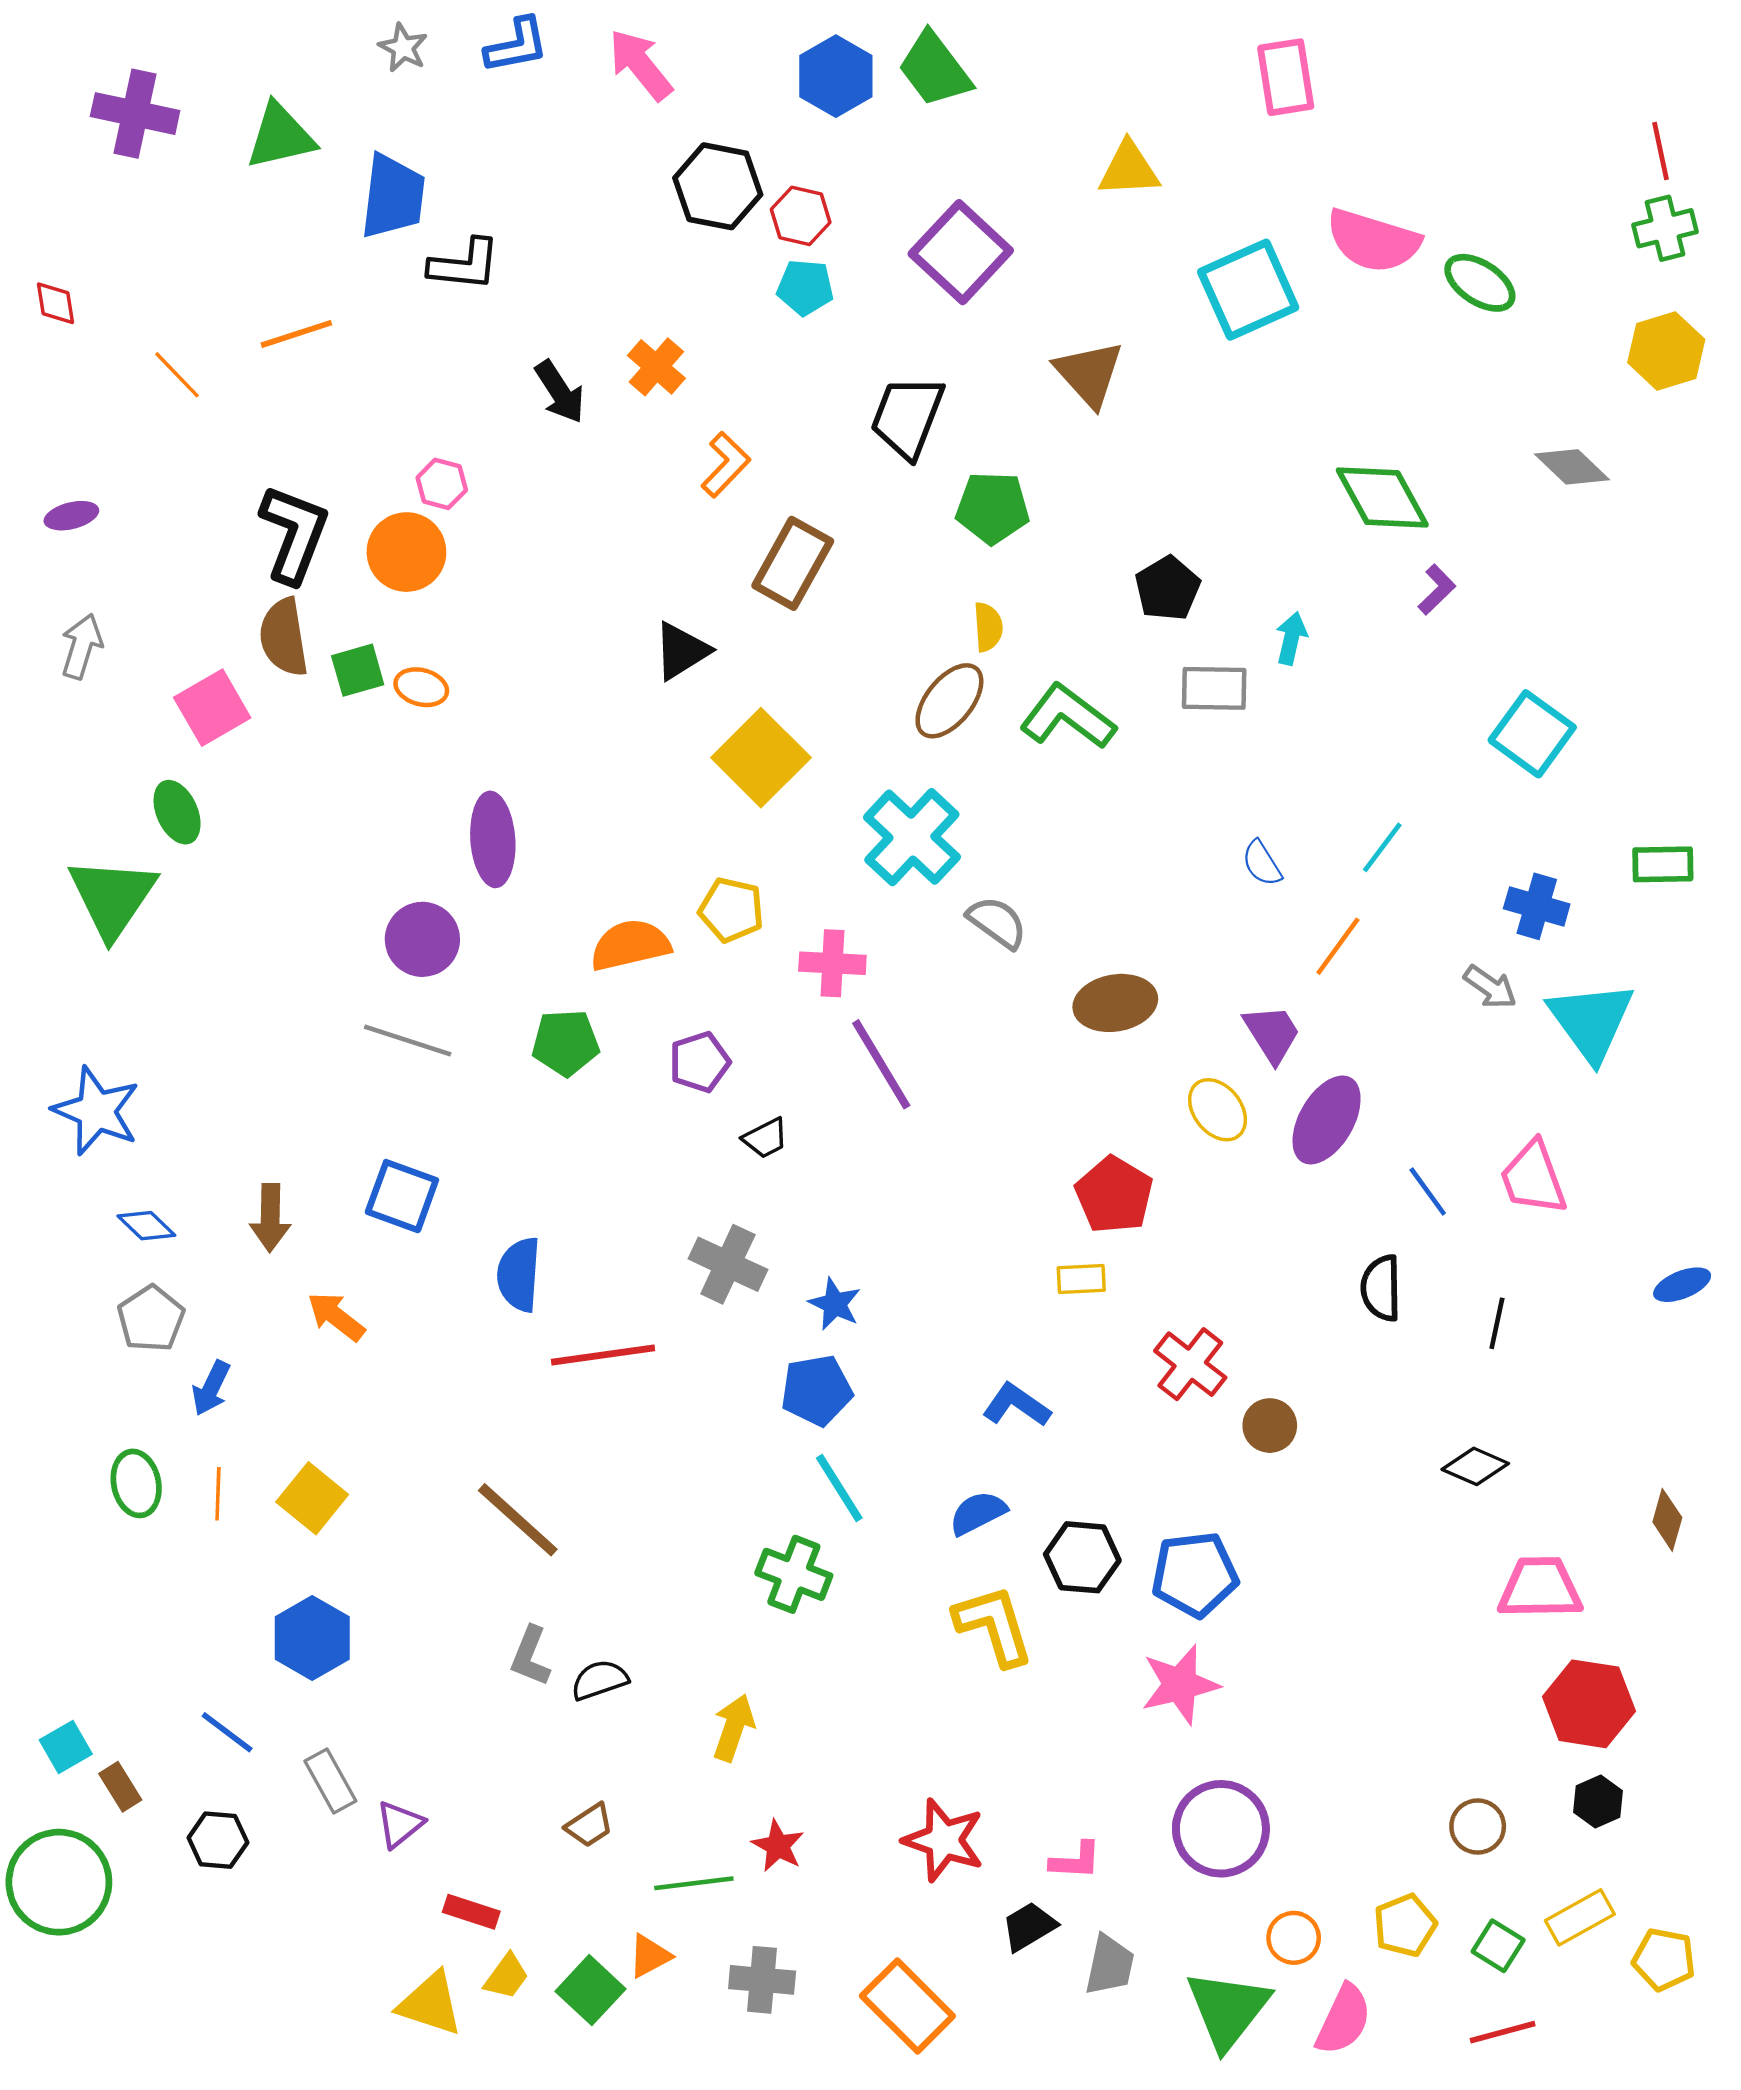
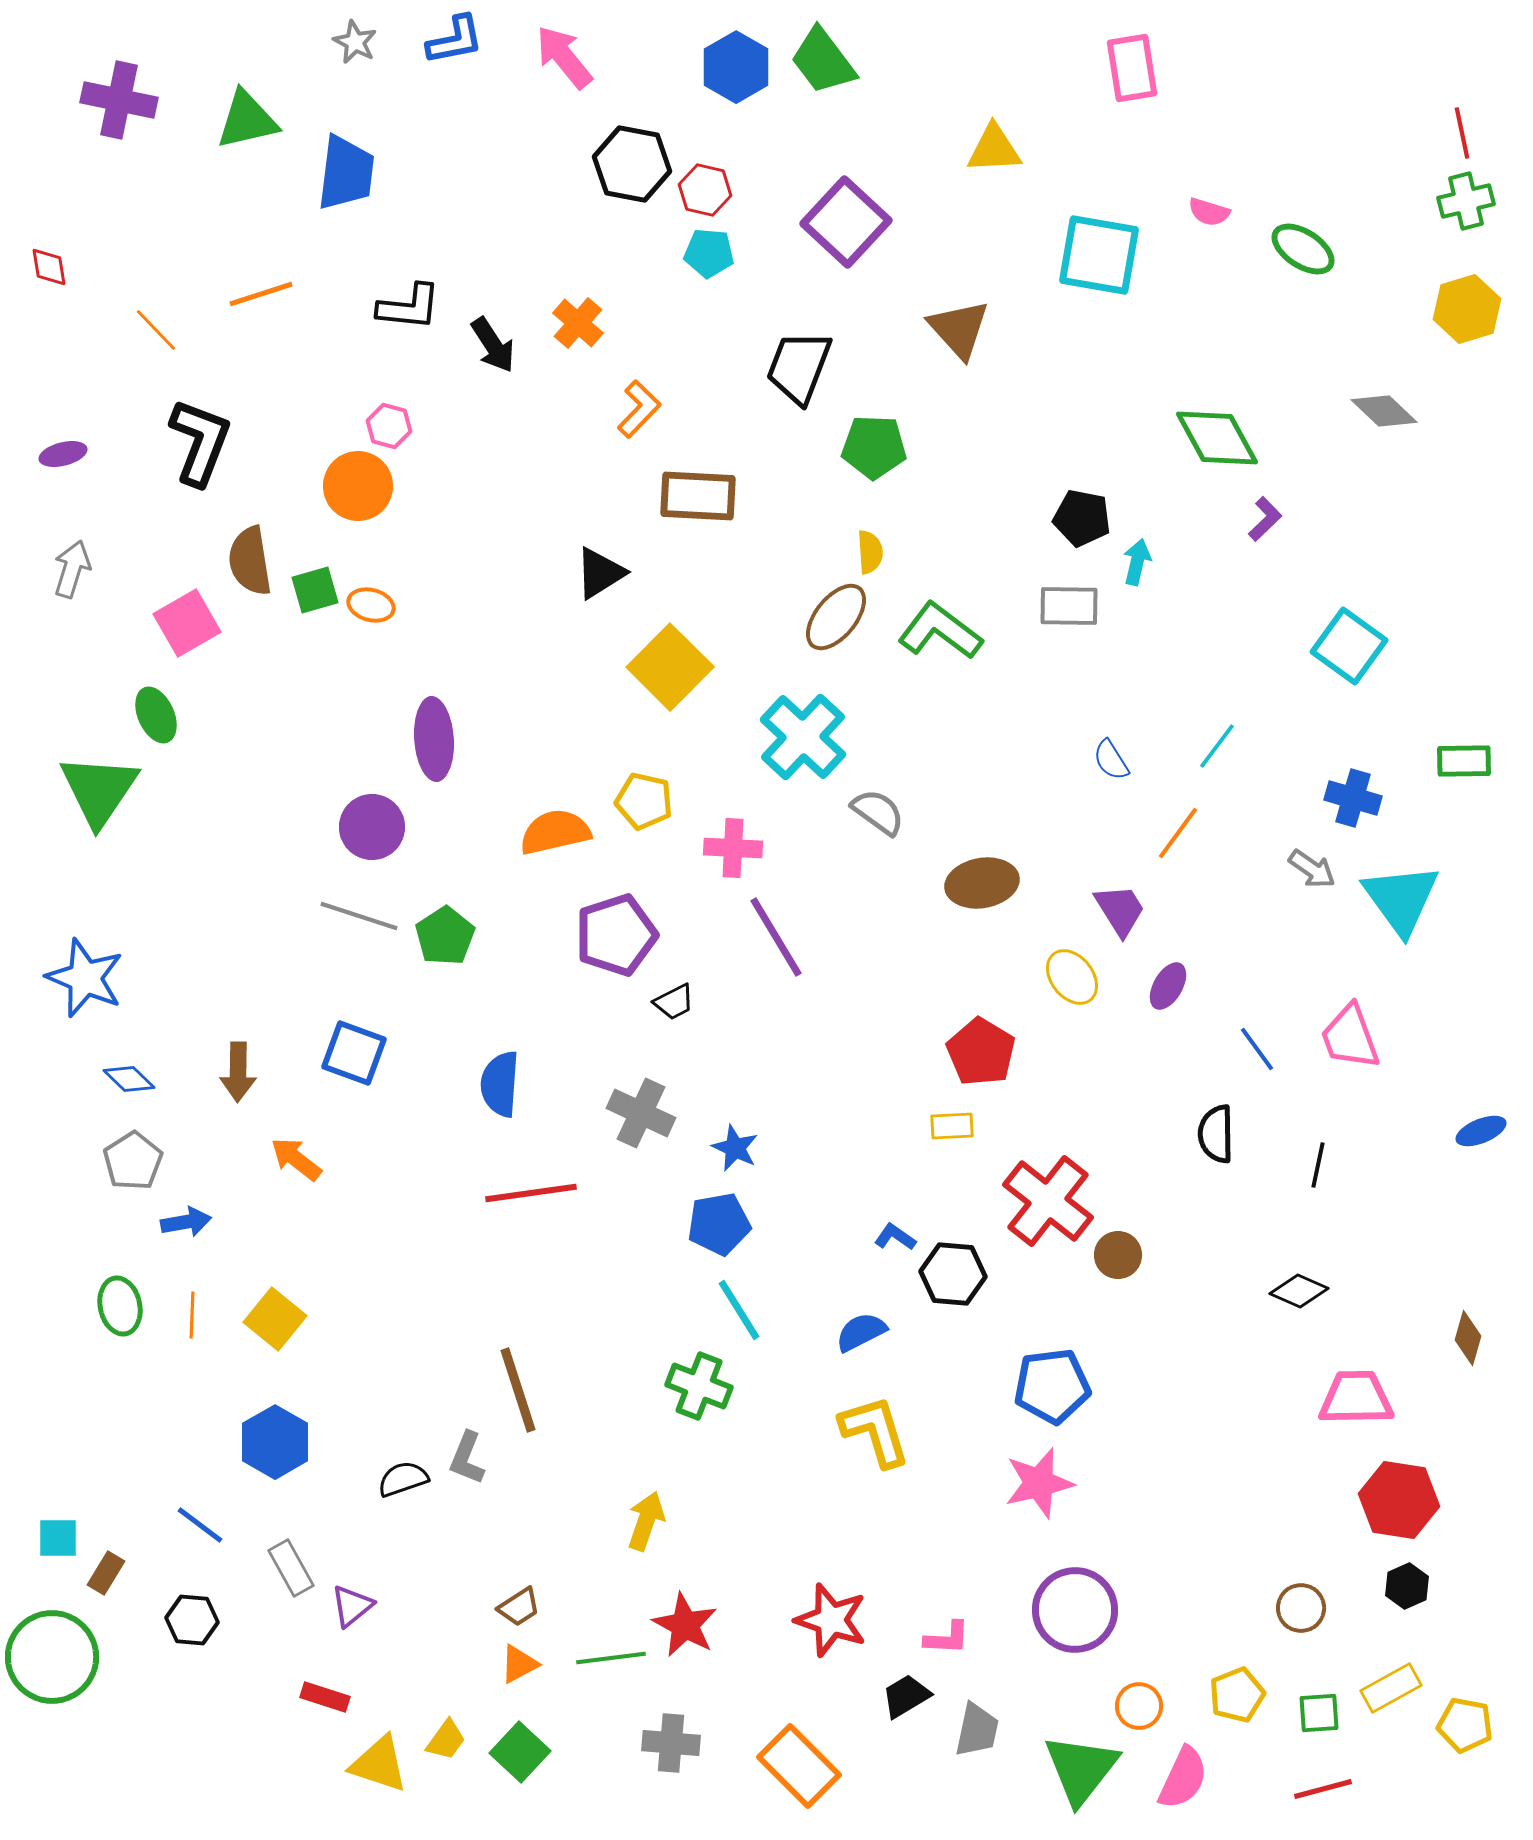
pink semicircle: (1373, 241) -> (1209, 212), size x0.5
black L-shape: (464, 265) -> (409, 307), moved
cyan square: (1248, 290) -> (1099, 255), turned 34
black L-shape: (294, 534) -> (200, 442), moved
brown rectangle: (793, 563) -> (698, 496), turned 64
black pentagon: (1168, 588) -> (1082, 518), moved, turned -30
green pentagon: (566, 1043) -> (445, 936), moved, turned -30
purple pentagon: (700, 1062) -> (616, 935), size x1.5
purple ellipse: (1327, 1120) -> (1168, 986), size x0.6
blue semicircle: (519, 1274) -> (500, 1084), moved
red cross: (1190, 1364) -> (1048, 1201), size x1.4
blue arrow: (211, 1388) -> (186, 1222), turned -126
blue L-shape: (1016, 1405) -> (895, 1237), size x0.7
brown line: (518, 1520) -> (518, 1390), moved, turned 30
black hexagon: (1082, 1557) -> (953, 1274), moved
black semicircle: (600, 1680) -> (403, 1479), moved
cyan square: (66, 1747) -> (58, 1538), turned 30
brown rectangle: (120, 1787) -> (106, 1573), turned 63
red star: (778, 1846) -> (685, 1625), size x1.4
red rectangle: (471, 1912) -> (325, 1697), moved
green square: (1498, 1946) -> (1319, 1713), turned -36
orange triangle: (650, 1956) -> (519, 1664), moved

